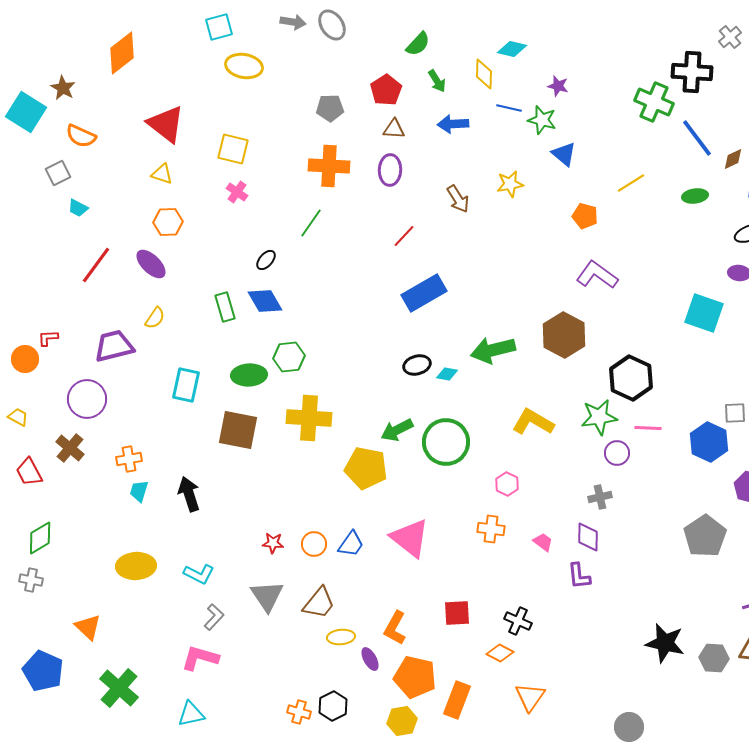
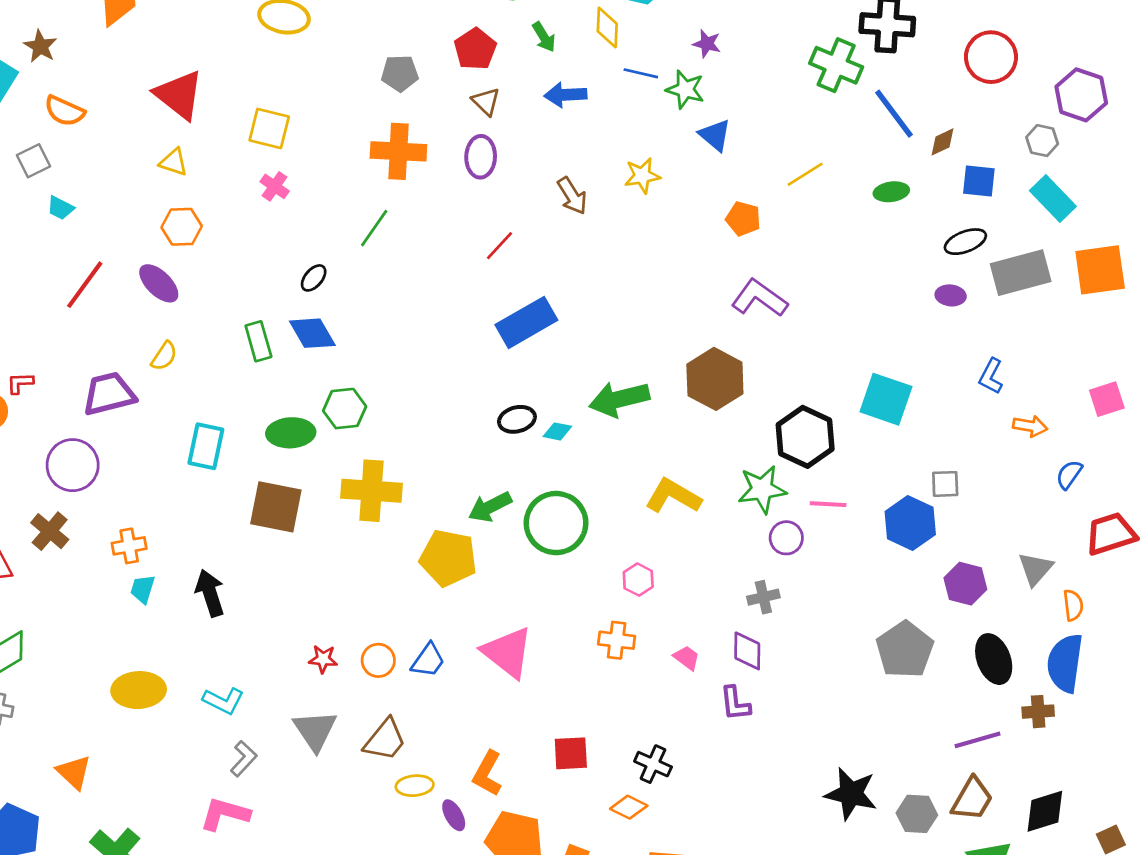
brown triangle: (394, 129) -> (486, 102), turned 40
cyan square: (704, 313) -> (886, 399), moved

